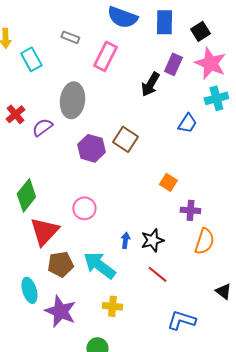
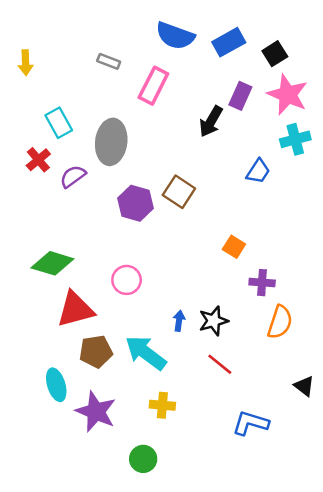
blue rectangle: (164, 22) -> (229, 42), turned 60
cyan rectangle: (31, 59) -> (59, 123), moved
green diamond: (26, 195) -> (52, 263), turned 68
red triangle: (44, 231) -> (75, 309), turned 32

